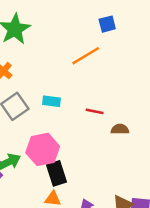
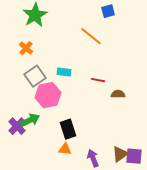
orange line: (86, 56) -> (91, 36), turned 70
pink hexagon: (43, 149) -> (48, 95), moved

